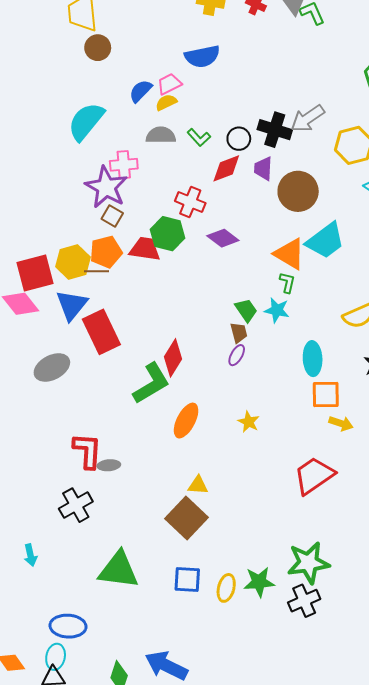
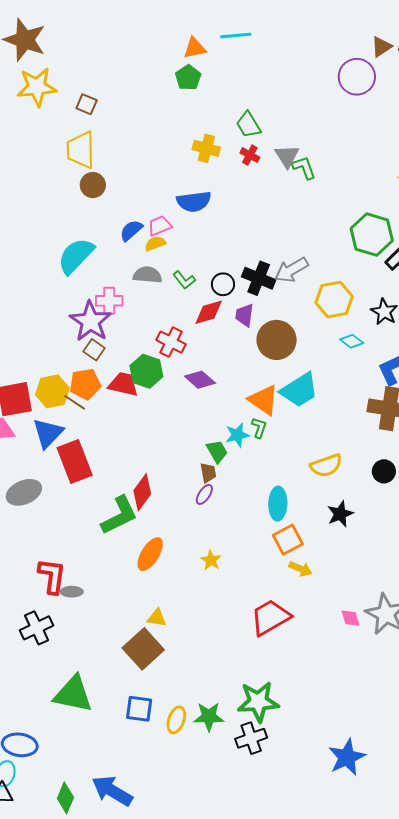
brown line: (97, 271) -> (75, 402), turned 30
cyan star: (277, 310) -> (237, 435), moved, turned -30
orange square: (326, 395) -> (288, 540), turned -32

